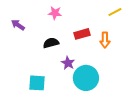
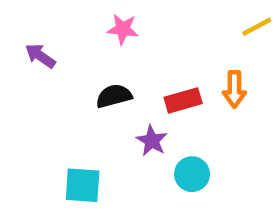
red rectangle: (82, 34) -> (183, 100), moved
cyan circle: (86, 78) -> (192, 174), size x0.6

